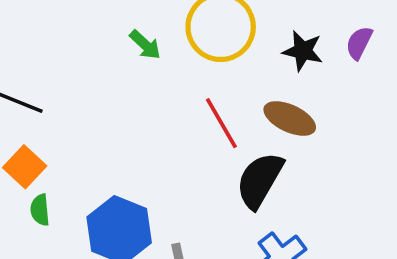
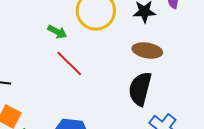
red line: (221, 123) -> (69, 64), moved

